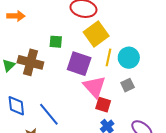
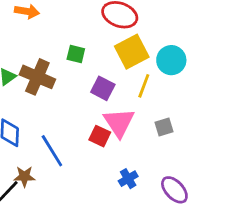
cyan circle: (129, 58) -> (171, 60), moved
purple square: (79, 64) -> (103, 88), size x0.7
red square: (103, 105) -> (100, 136), moved

